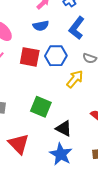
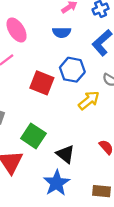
red square: (30, 57) -> (42, 83), moved
green square: (41, 107) -> (33, 136), moved

